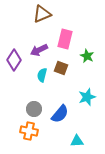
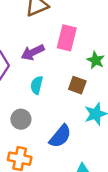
brown square: (61, 68) -> (77, 85), moved
gray circle: (34, 109) -> (21, 119), moved

